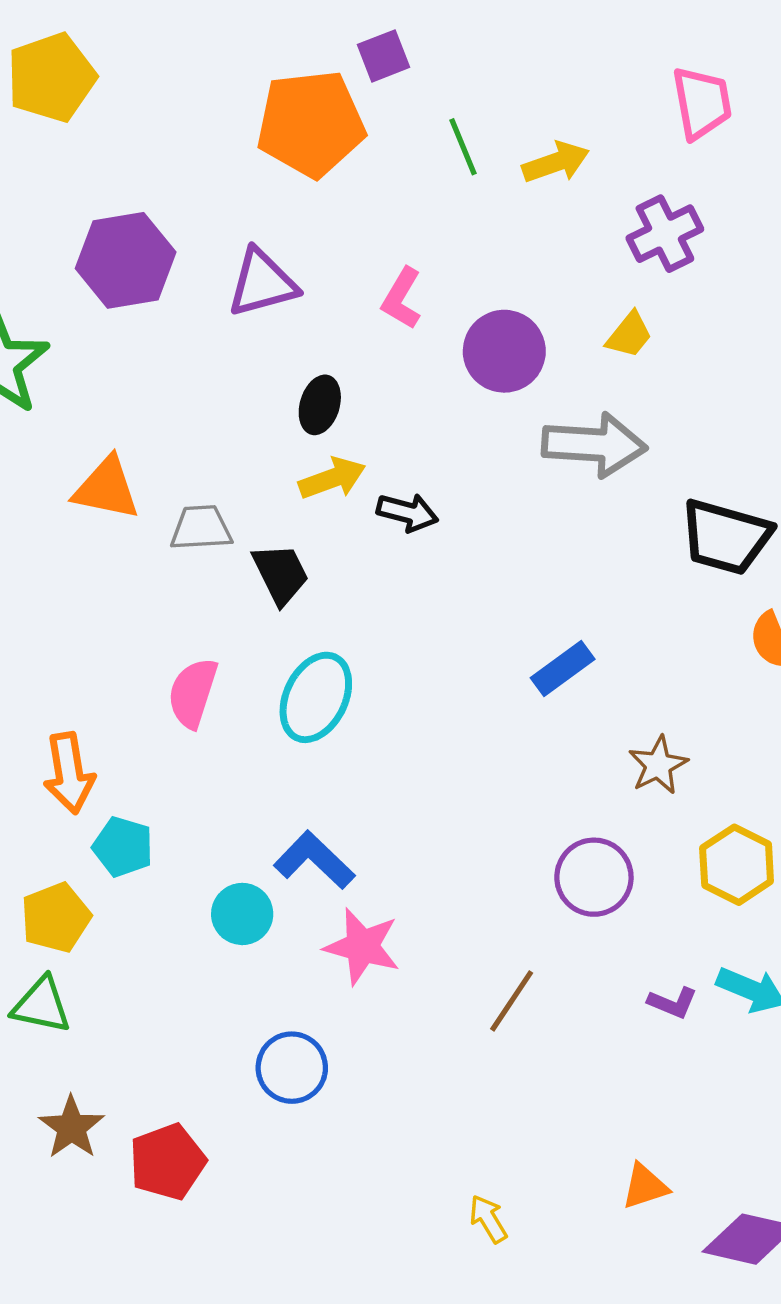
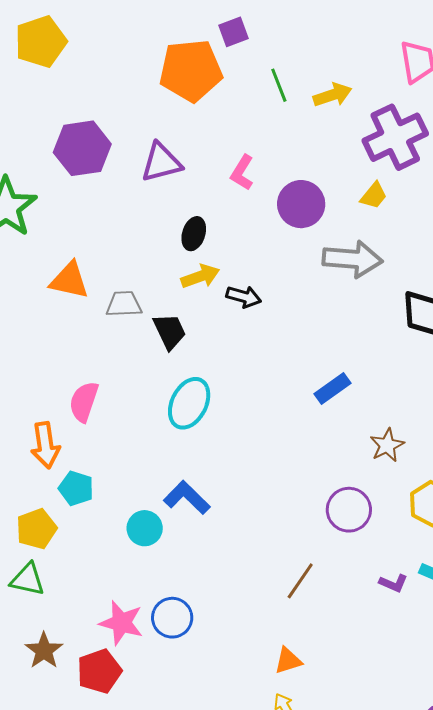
purple cross: (665, 234) -> (395, 137), size x1.5
pink semicircle: (193, 693) -> (84, 402), moved
pink star: (362, 946) -> (121, 623), moved
orange triangle: (645, 1186) -> (288, 661), moved

